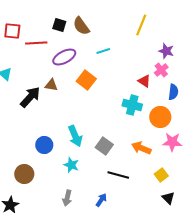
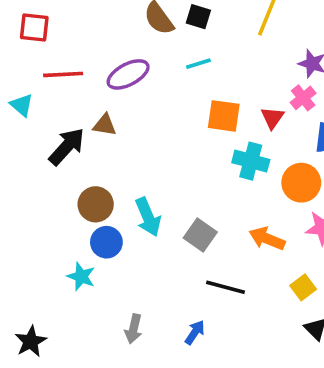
black square: (59, 25) -> (198, 17), moved
red line: (36, 43) -> (63, 74), moved
orange square: (86, 80) -> (224, 116), moved, turned -30
red triangle: (144, 81) -> (272, 118), turned 32
blue circle: (44, 145) -> (106, 242), moved
cyan star: (71, 165) -> (81, 276), moved
brown circle: (24, 174) -> (96, 204), moved

